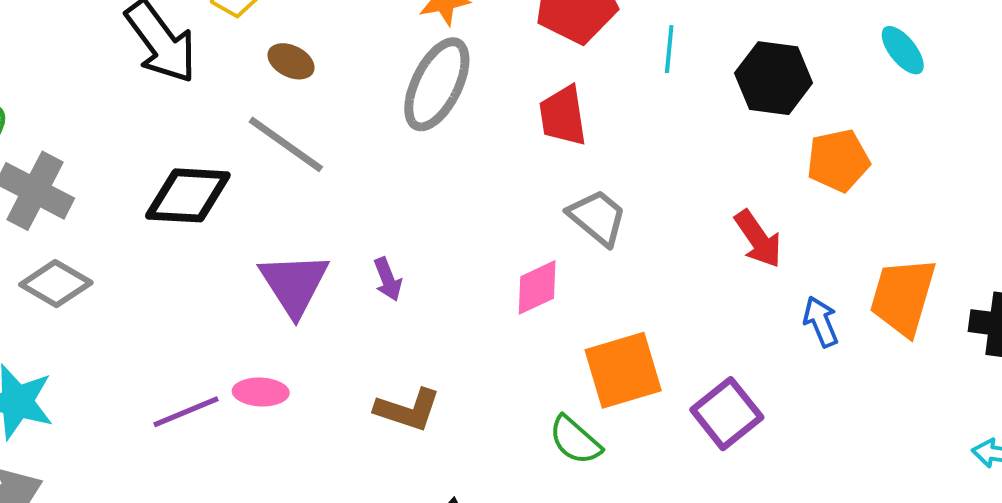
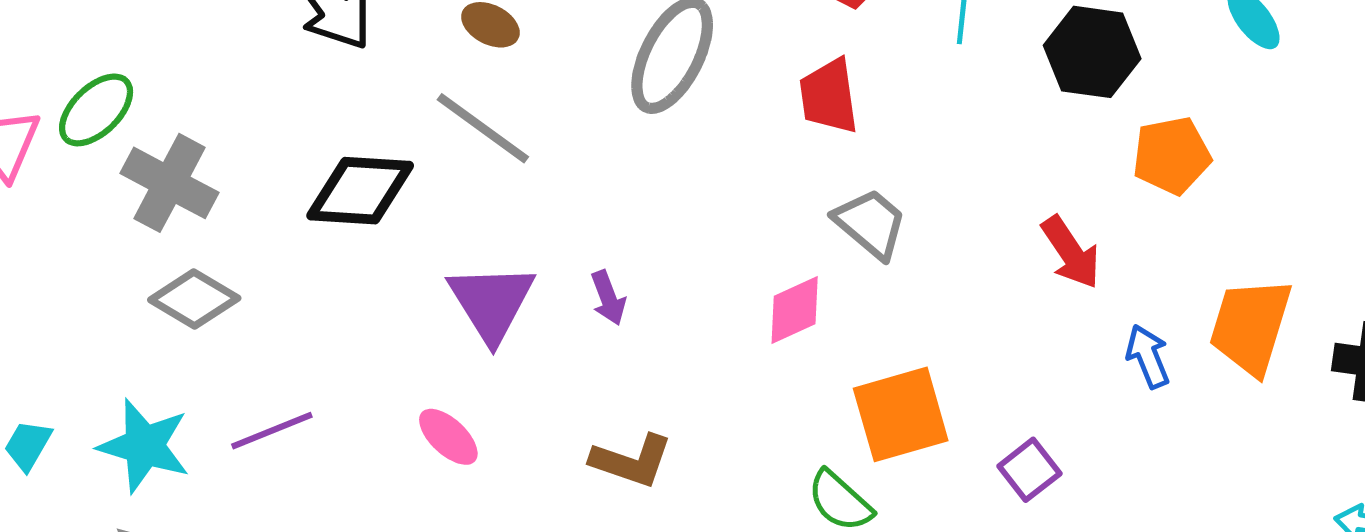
pink ellipse: (261, 392) -> (448, 437), turned 40
purple line: (186, 412) -> (272, 431), moved
purple square: (727, 414) -> (1029, 470), size x0.7

